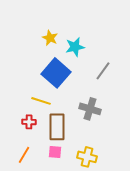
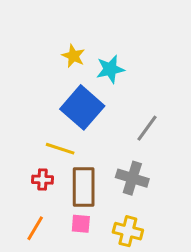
gray line: (103, 71) -> (147, 128), moved
gray cross: (90, 109) -> (132, 178), moved

